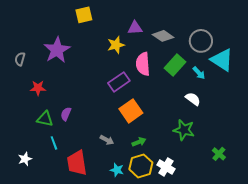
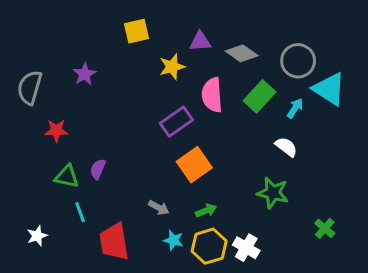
yellow square: (84, 15) -> (136, 31), moved
purple star: (57, 50) -> (85, 74), size x0.6
gray semicircle: (20, 59) -> (30, 87), size x1.6
cyan arrow: (199, 73) -> (295, 108), turned -104
cyan star: (117, 170) -> (174, 240), moved

